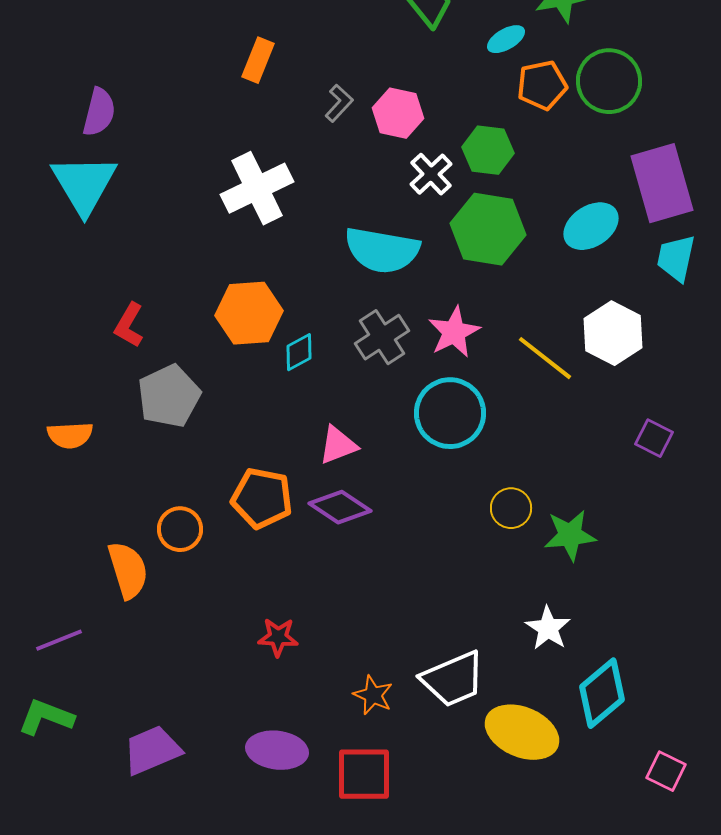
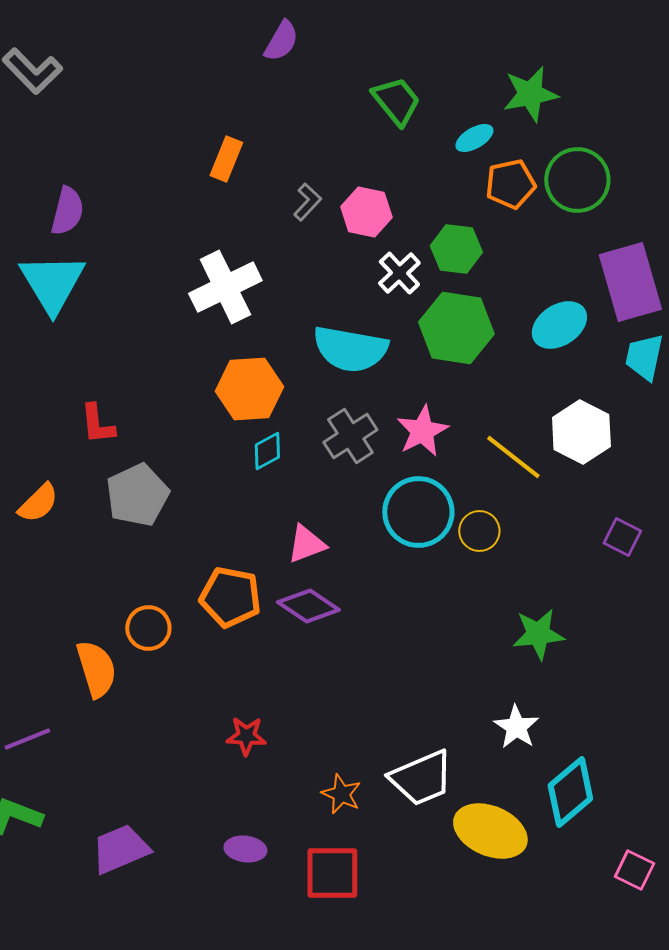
orange hexagon: (249, 313) -> (249, 389), moved
red L-shape: (129, 325) -> (97, 424), turned -36
orange semicircle: (70, 435) -> (38, 503), moved, turned -42
yellow circle: (511, 508) -> (479, 531), moved
purple ellipse: (277, 750) -> (245, 849), size x0.7

